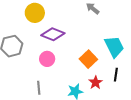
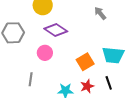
cyan trapezoid: (114, 47) -> (113, 55), turned 110
black line: (116, 75) -> (109, 83), turned -40

